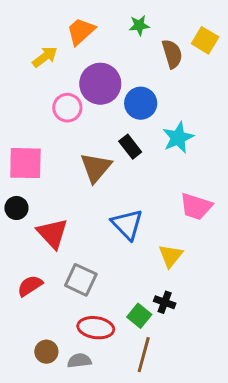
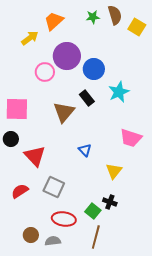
brown semicircle: (172, 54) -> (115, 15), moved
blue triangle: (127, 224) -> (85, 150), size x0.6

